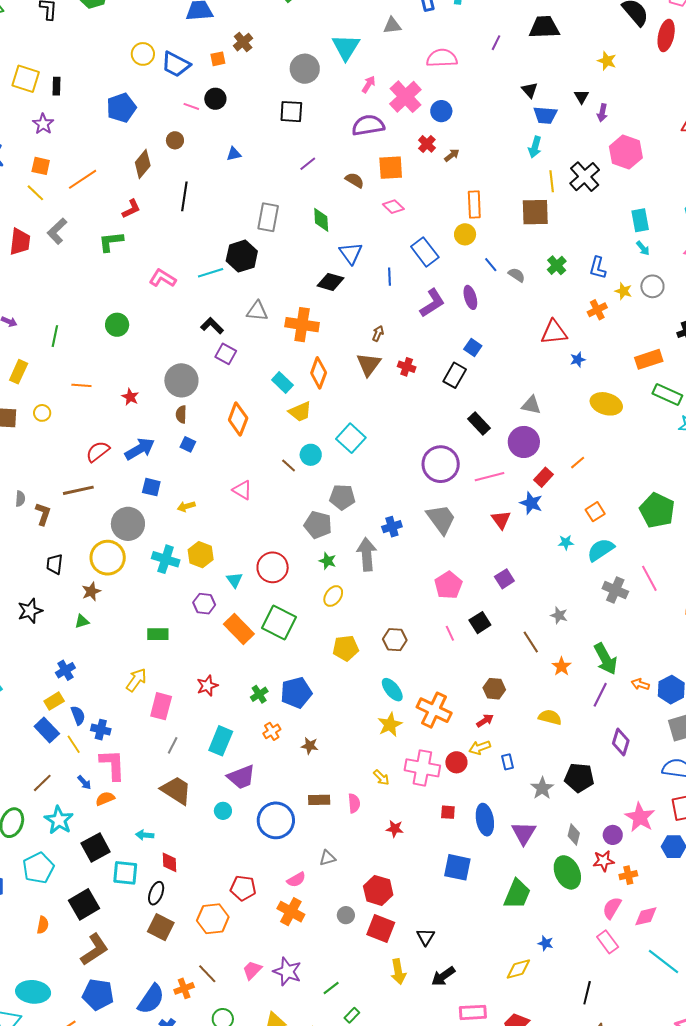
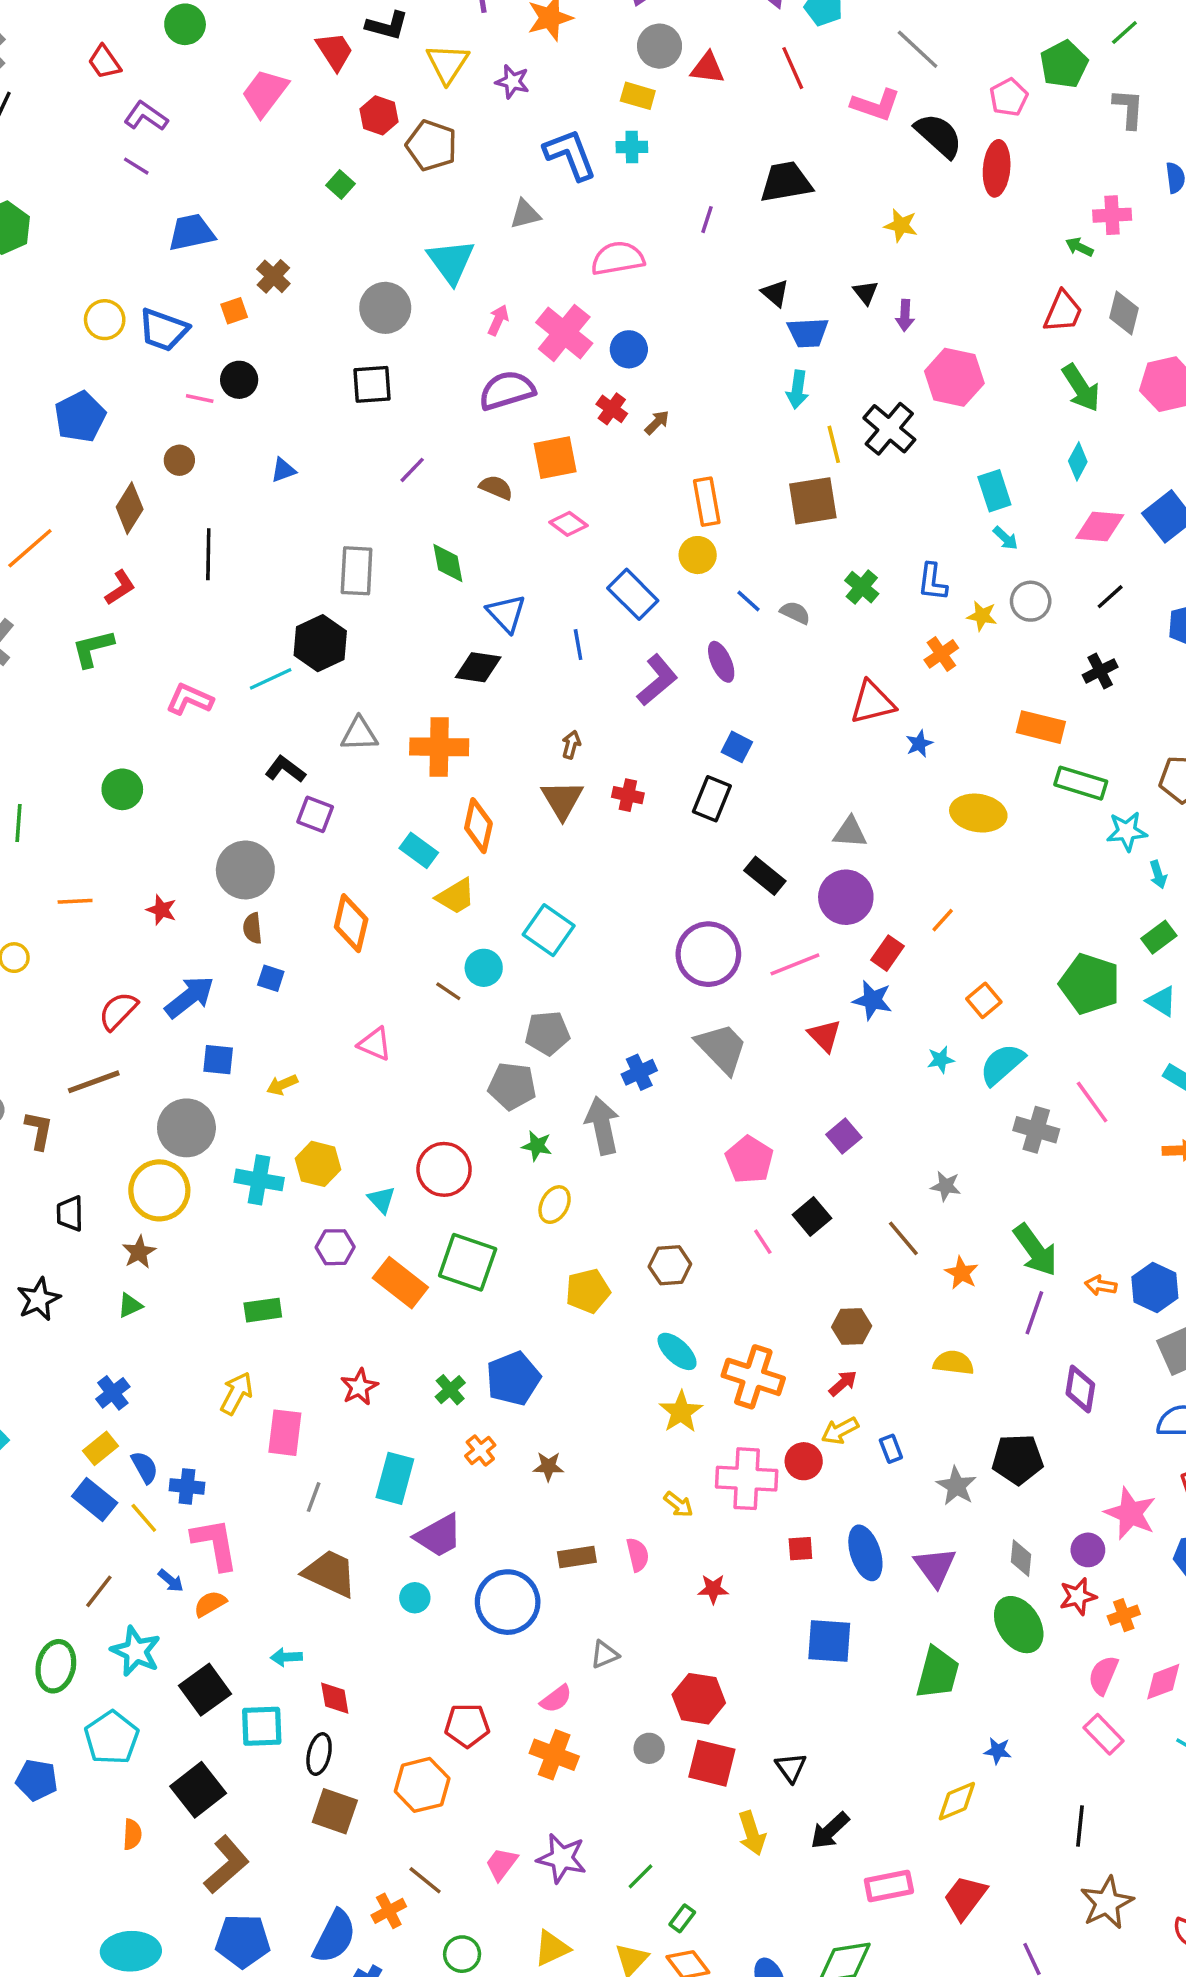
orange rectangle: (649, 359) -> (1041, 727), turned 40

